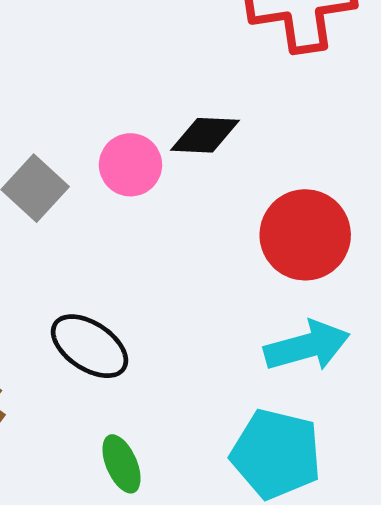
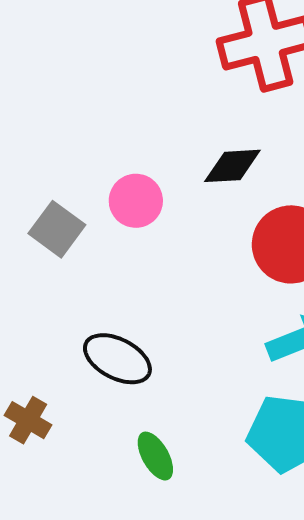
black diamond: (205, 135) -> (232, 166), moved

